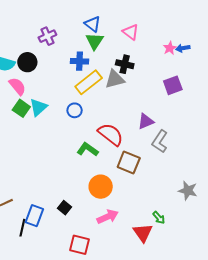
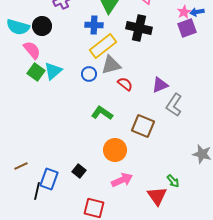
black cross: (125, 64) -> (139, 28), size x1.4
gray triangle: (115, 79) -> (111, 65), moved
purple square: (173, 85) -> (187, 28), moved
red semicircle: (111, 134) -> (125, 84), moved, size x0.6

